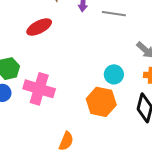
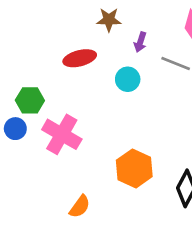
cyan circle: (114, 74) -> (128, 79), moved

